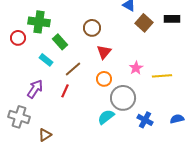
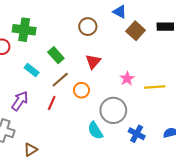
brown circle: (92, 28) -> (88, 27), moved
green rectangle: (60, 42) -> (56, 55), moved
orange circle: (104, 79) -> (81, 90), moved
cyan semicircle: (106, 117) -> (95, 131), turned -84

